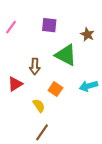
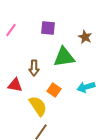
green triangle: (66, 55) -> (64, 57), turned -35
red triangle: (15, 84) -> (15, 85), turned 42
yellow semicircle: (39, 106) -> (38, 106), size x1.5

